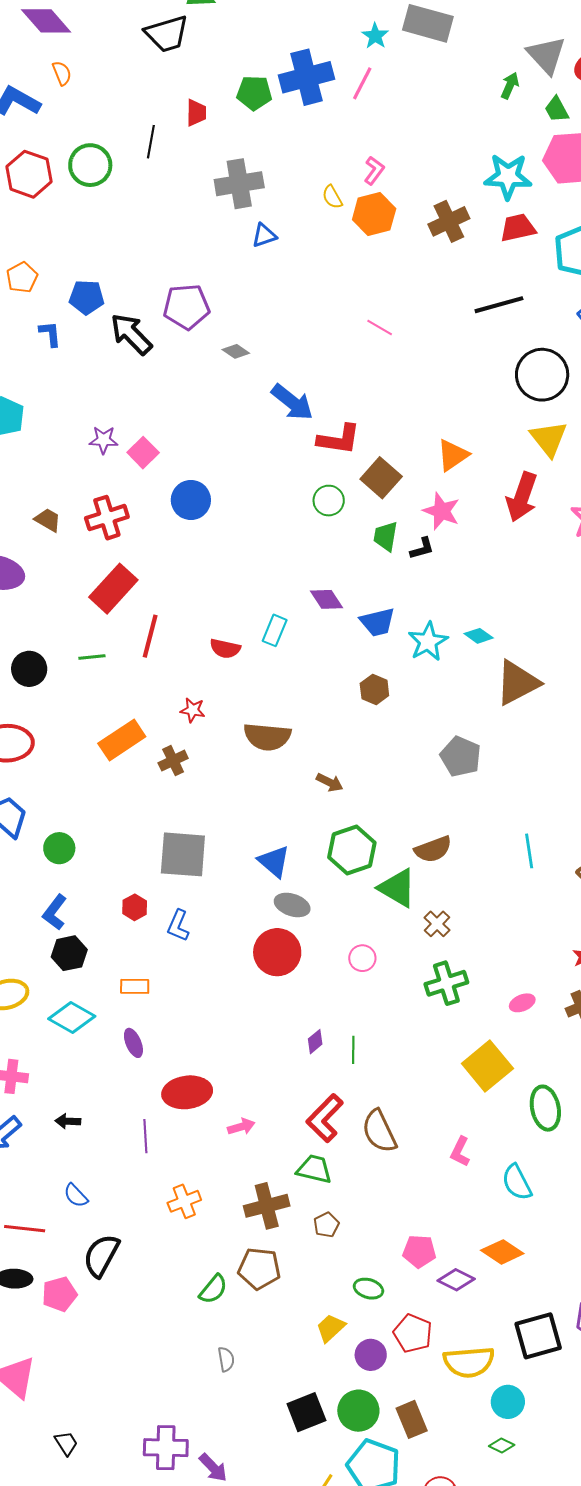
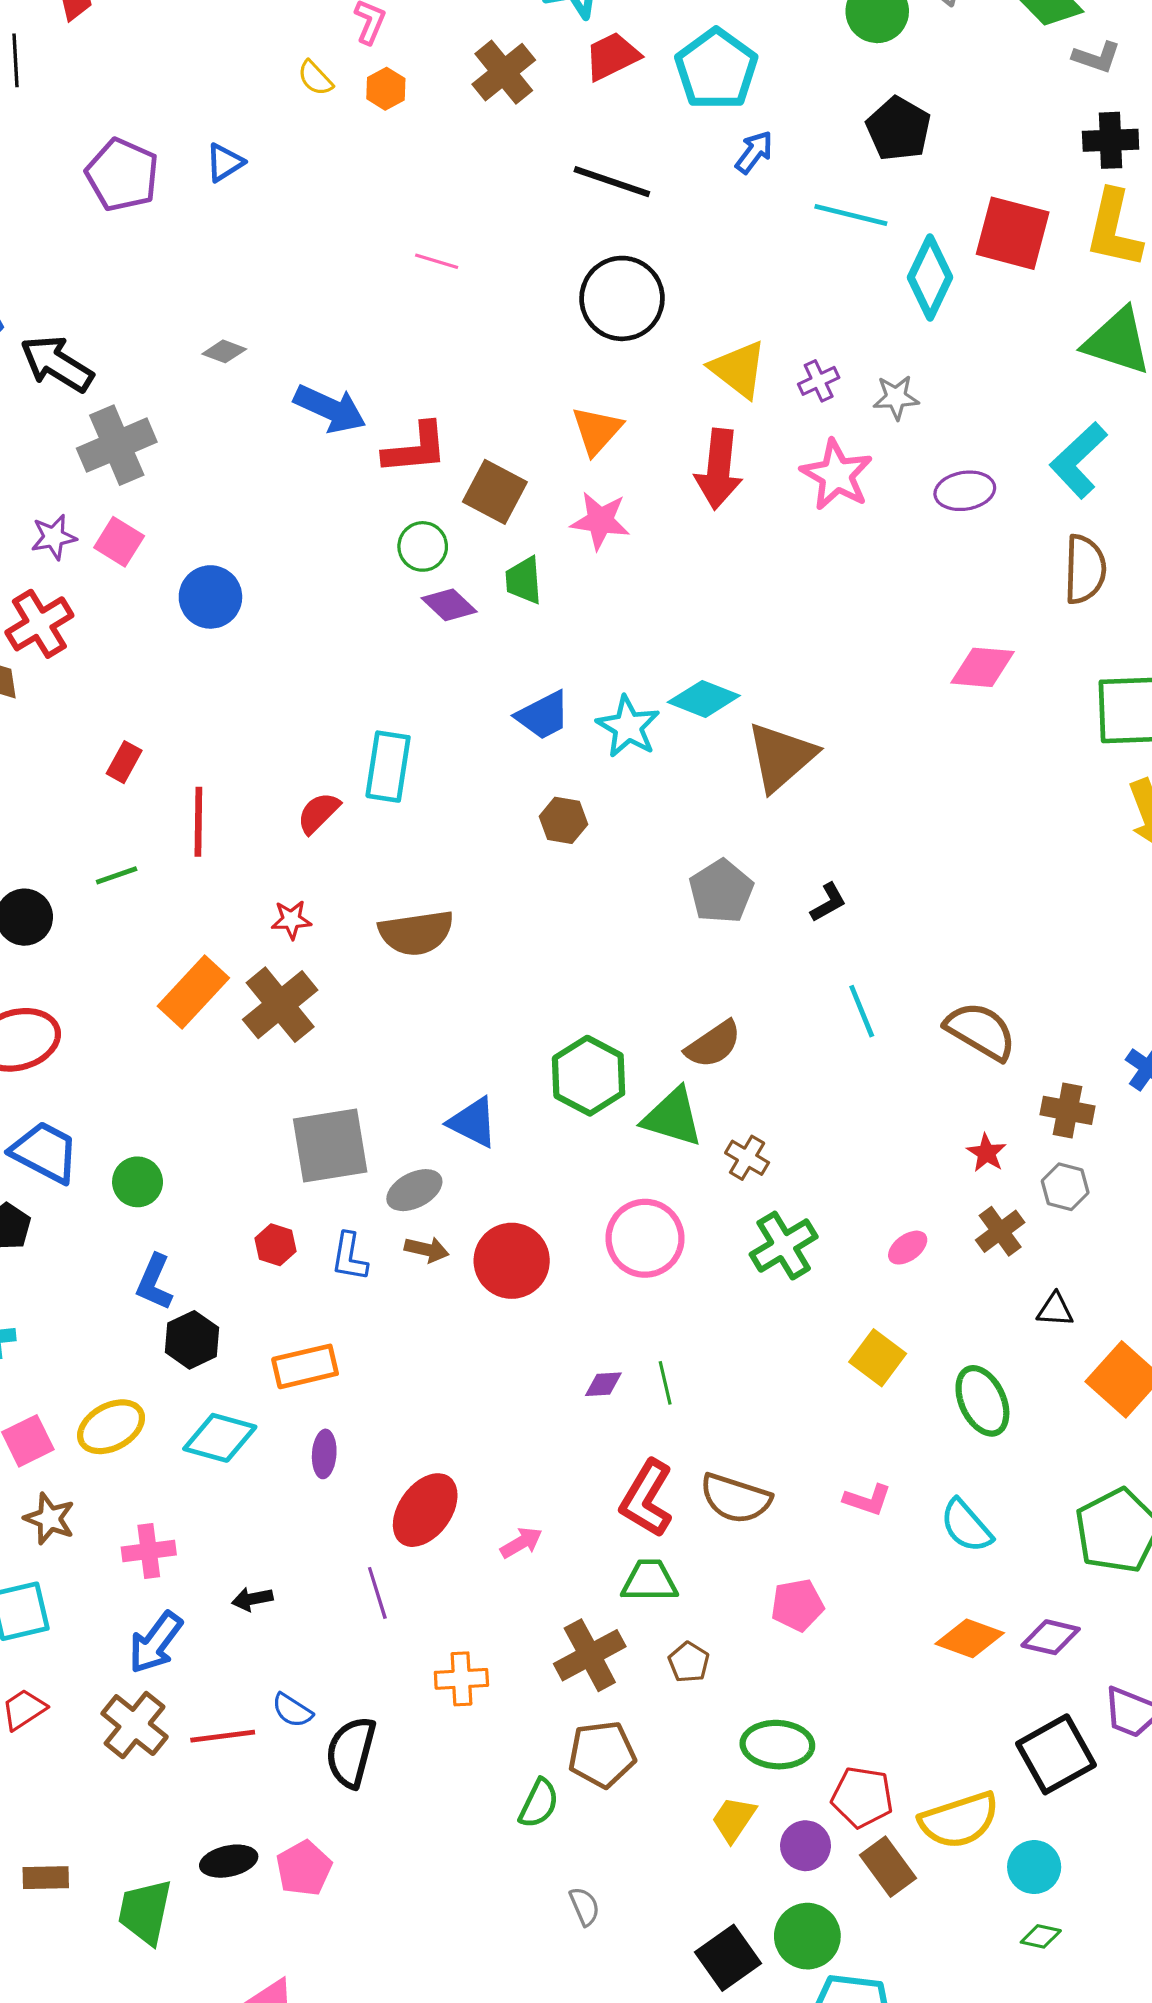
gray cross: (239, 184) -> (117, 445), moved
orange hexagon: (374, 214) -> (386, 89), size x0.6
black line: (499, 305) -> (612, 182), turned 48
purple pentagon: (186, 307) -> (122, 175), moved, turned -30
black circle: (542, 375) -> (622, 298), moved
red cross: (107, 518) -> (39, 624), moved
black L-shape: (422, 548) -> (828, 903), moved
red rectangle: (113, 589) -> (124, 762), size x0.5
purple diamond: (326, 599) -> (449, 605), moved
cyan rectangle: (275, 630) -> (388, 767), size x1.4
cyan diamond: (479, 636) -> (704, 699), size x1.5
red semicircle: (225, 649) -> (318, 813), turned 136
gray pentagon: (461, 756) -> (721, 891), turned 30
brown cross: (173, 761) -> (280, 1005), size x1.6
brown arrow: (330, 782) -> (427, 1250), moved
gray ellipse: (292, 905) -> (414, 1190), moved, turned -32
pink circle: (362, 958) -> (645, 1238), size x1.8
orange rectangle: (135, 986) -> (305, 1366), size x1.4
purple diamond: (315, 1042) -> (603, 1384), turned 50
purple ellipse: (133, 1043) -> (324, 1454), turned 40
yellow square: (487, 1066) -> (878, 1358), size x0.7
red ellipse: (187, 1092) -> (425, 1510), turned -33
brown semicircle: (379, 1131) -> (736, 1498), turned -33
pink L-shape: (460, 1152) -> (867, 1500), turned -84
orange cross: (184, 1201) -> (461, 1679), turned 32
red line: (25, 1229) -> (223, 1736), moved
pink pentagon: (419, 1251) -> (797, 1605), moved
black semicircle: (101, 1256) -> (351, 1752), moved
purple diamond: (456, 1280) -> (1051, 1637), moved
green ellipse: (368, 1289) -> (777, 1745), size x1.5
brown rectangle: (412, 1419) -> (888, 1867), moved

